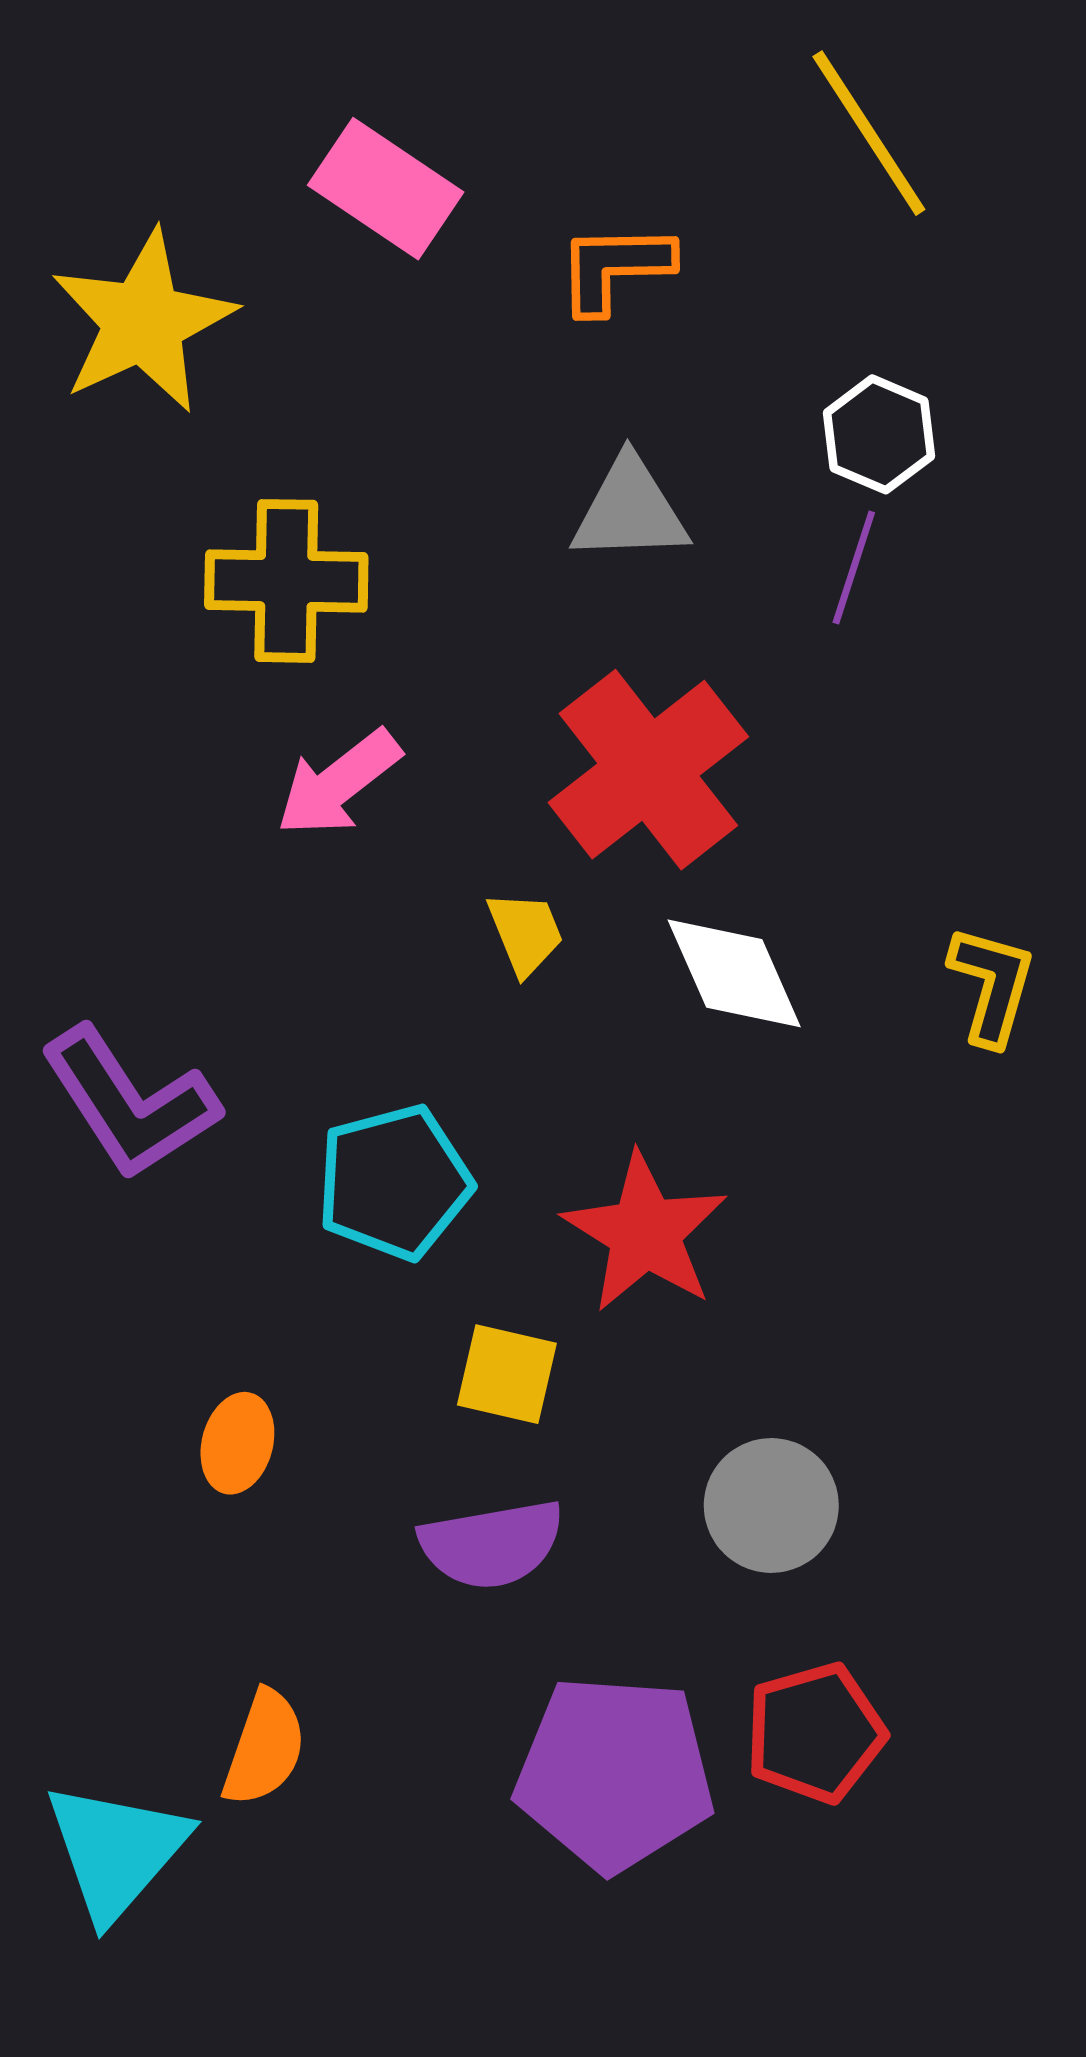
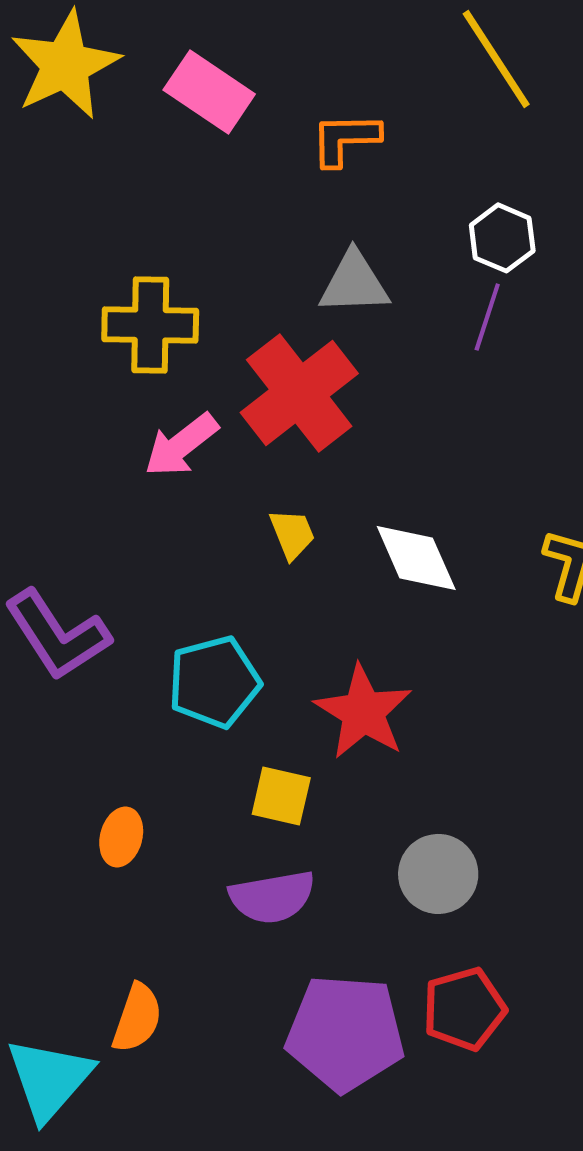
yellow star: (143, 322) -> (65, 65), moved
red cross: (648, 770) -> (299, 393), moved

